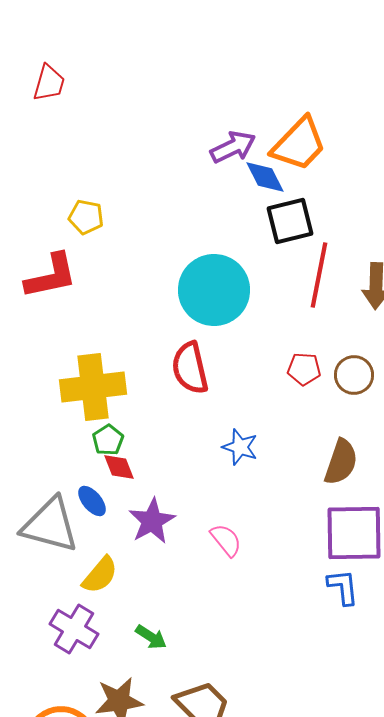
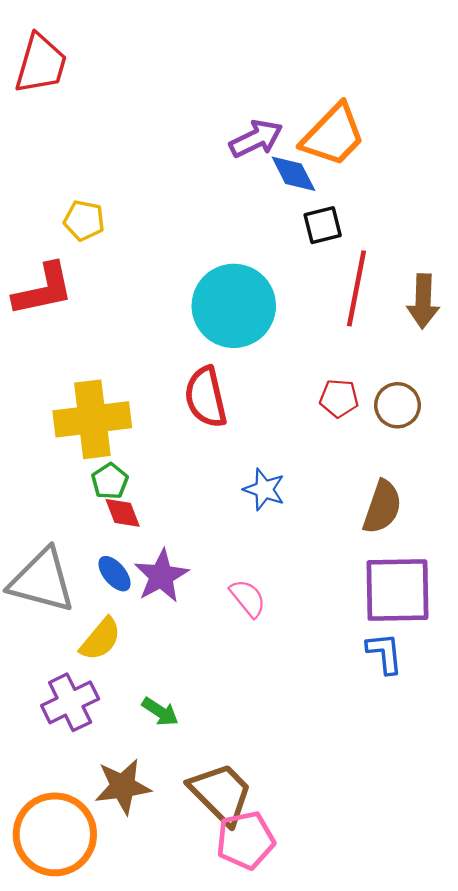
red trapezoid: (49, 83) -> (41, 64), size x1.4
black square: (290, 221) -> (323, 225), size x0.7
blue ellipse: (92, 501) -> (115, 574), moved
purple cross: (74, 629) -> (70, 702), turned 33

